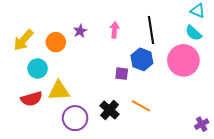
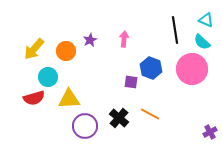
black line: (151, 30) -> (175, 30), moved
red semicircle: (32, 99) -> (34, 98), moved

